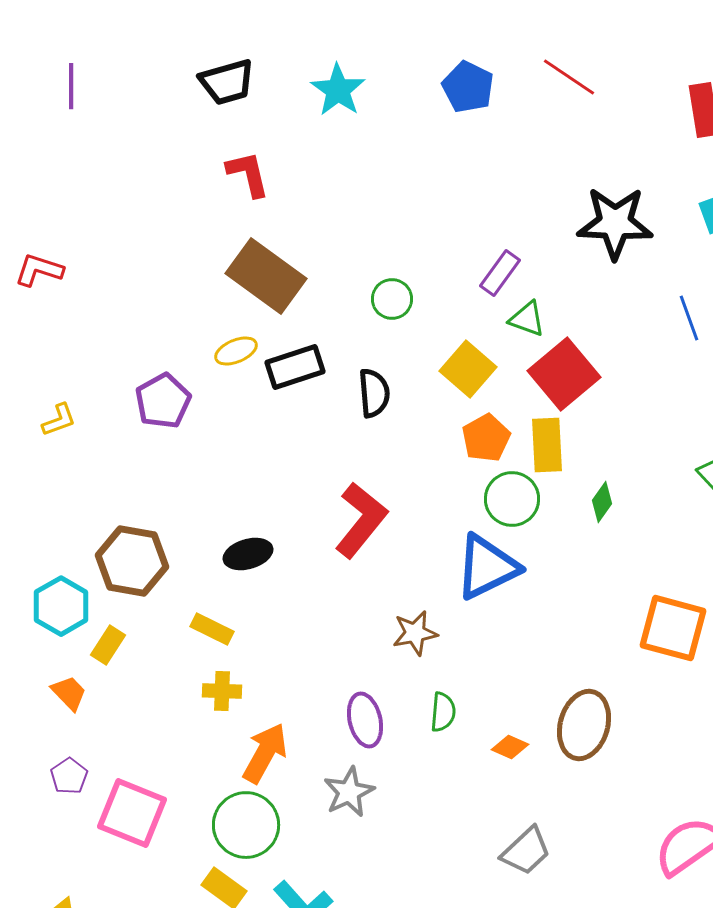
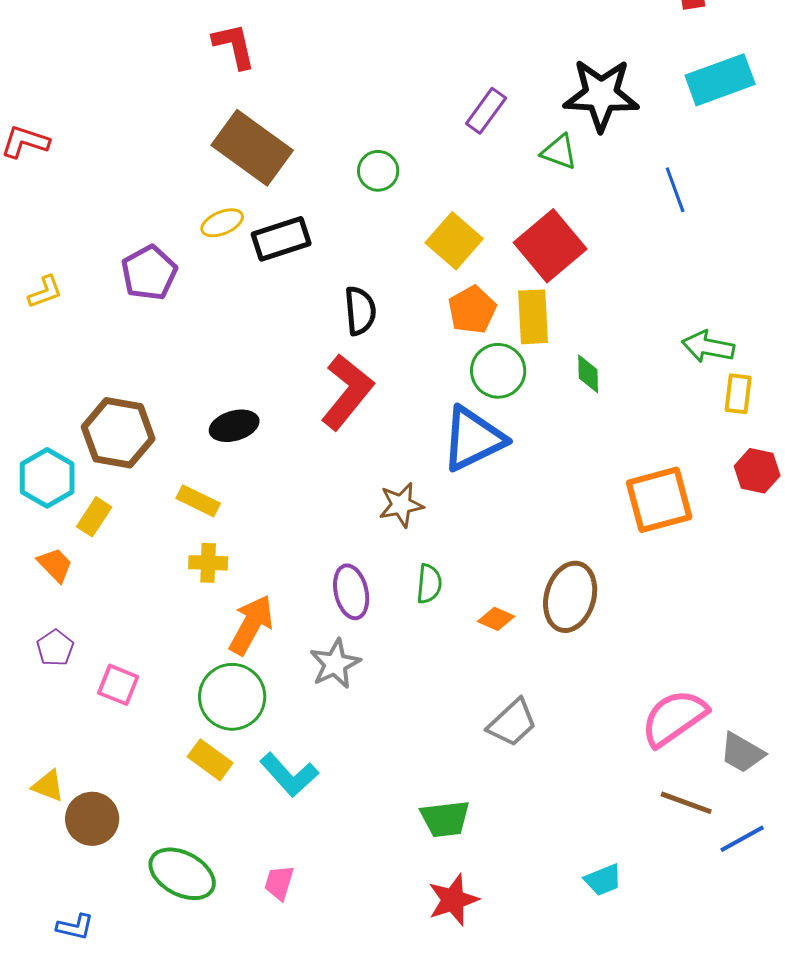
purple rectangle: (500, 273) -> (486, 111), moved
green triangle: (527, 319) -> (559, 152), moved
black semicircle: (374, 393) -> (360, 311), moved
green diamond: (602, 502) -> (588, 374), turned -36
orange square: (673, 628) -> (659, 500), turned -30
pink square: (132, 813) -> (118, 685), size x0.6

